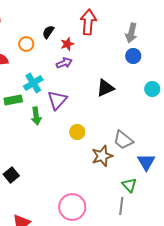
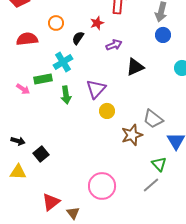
black semicircle: (48, 32) -> (78, 38), moved
purple arrow: (64, 63) -> (114, 45), moved
purple triangle: (57, 100) -> (96, 89), moved
gray line: (121, 206) -> (151, 185), turned 42

